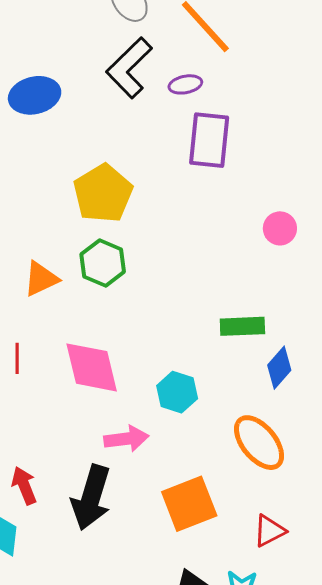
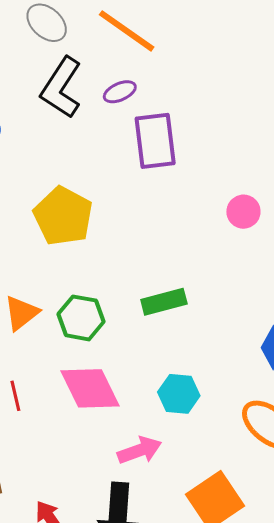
green hexagon: (103, 263) -> (81, 318), moved
green rectangle: (242, 326) -> (164, 302), moved

